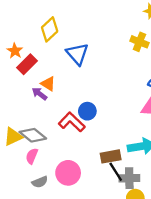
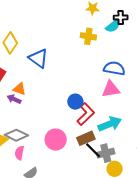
blue circle: (87, 111) -> (75, 102), moved
red L-shape: (72, 122) -> (86, 114), moved, turned 105
pink circle: (68, 173) -> (56, 140), moved

